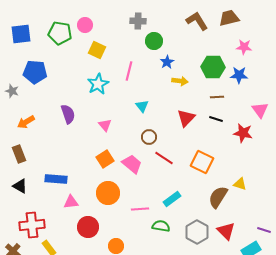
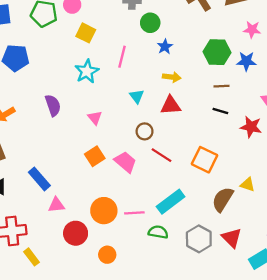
yellow arrow: (180, 81) -> (172, 77), moved
red triangle: (186, 118) -> (171, 105), moved, turned 42
blue rectangle: (56, 179) -> (39, 179), turned 45
orange circle: (108, 193) -> (104, 211), moved
cyan rectangle: (172, 199) -> (171, 202), size x1.4

